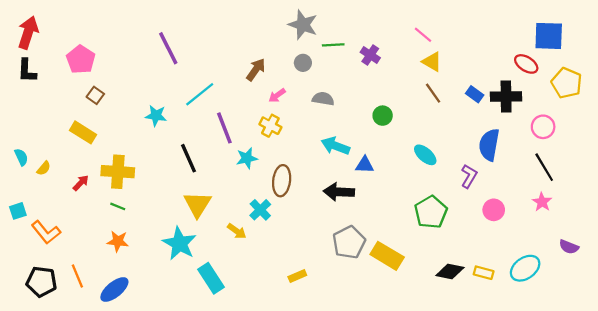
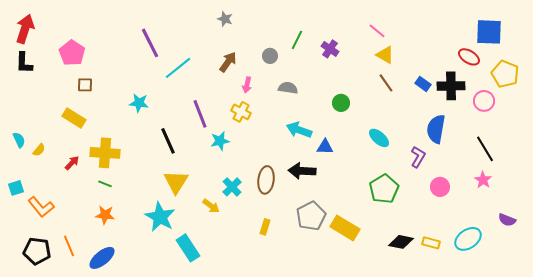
gray star: (303, 25) -> (225, 19), moved, size x0.6
green line: (333, 45) -> (297, 40), turned -60
cyan line: (200, 94) -> (178, 68), moved
brown square: (95, 95) -> (85, 85), turned -35
pink arrow: (277, 95) -> (247, 85), turned -42
pink circle: (543, 127) -> (484, 101), moved
brown ellipse: (282, 181) -> (266, 180), moved
yellow rectangle: (297, 276) -> (265, 227), moved, turned -49

